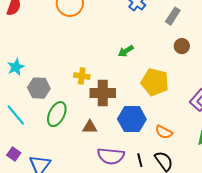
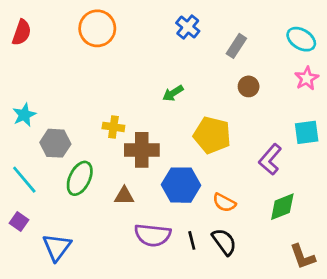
purple square: (14, 154) -> (19, 222), moved

